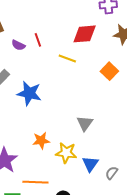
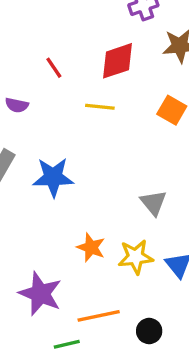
red line: (38, 40) -> (54, 68), moved
orange star: (41, 141) -> (91, 247), turned -30

